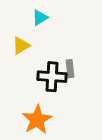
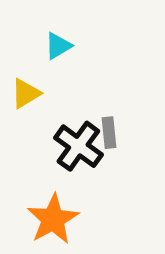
black cross: (52, 77) -> (78, 146), turned 32

